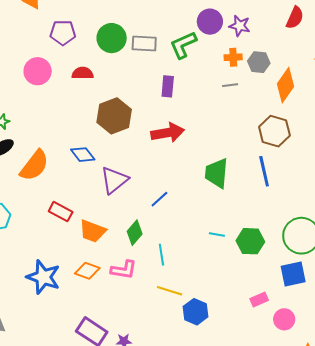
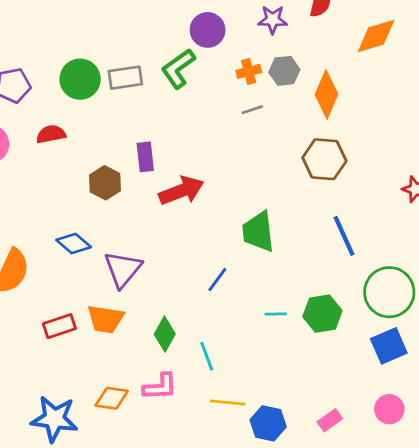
purple star: (240, 26) -> (273, 20), moved
purple rectangle: (168, 86) -> (145, 157), moved
brown hexagon: (114, 116) -> (105, 183), size x0.7
blue line: (264, 171) -> (344, 236), moved
blue line: (159, 199) -> (217, 280), moved
red rectangle: (61, 212) -> (59, 326), turned -35
orange trapezoid: (93, 231) -> (106, 319), moved
pink rectangle: (259, 300) -> (330, 420), moved

